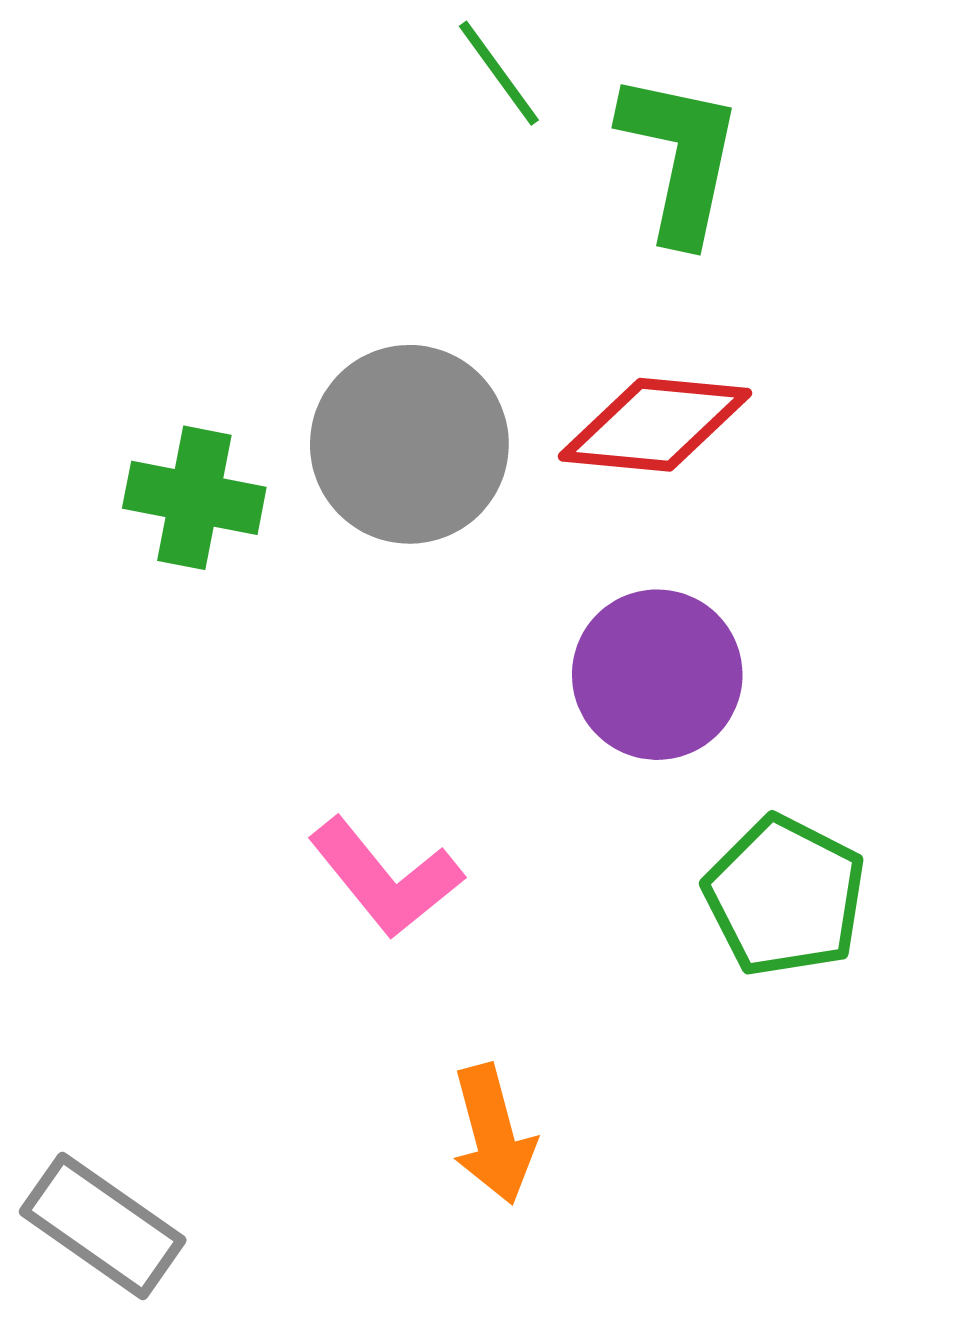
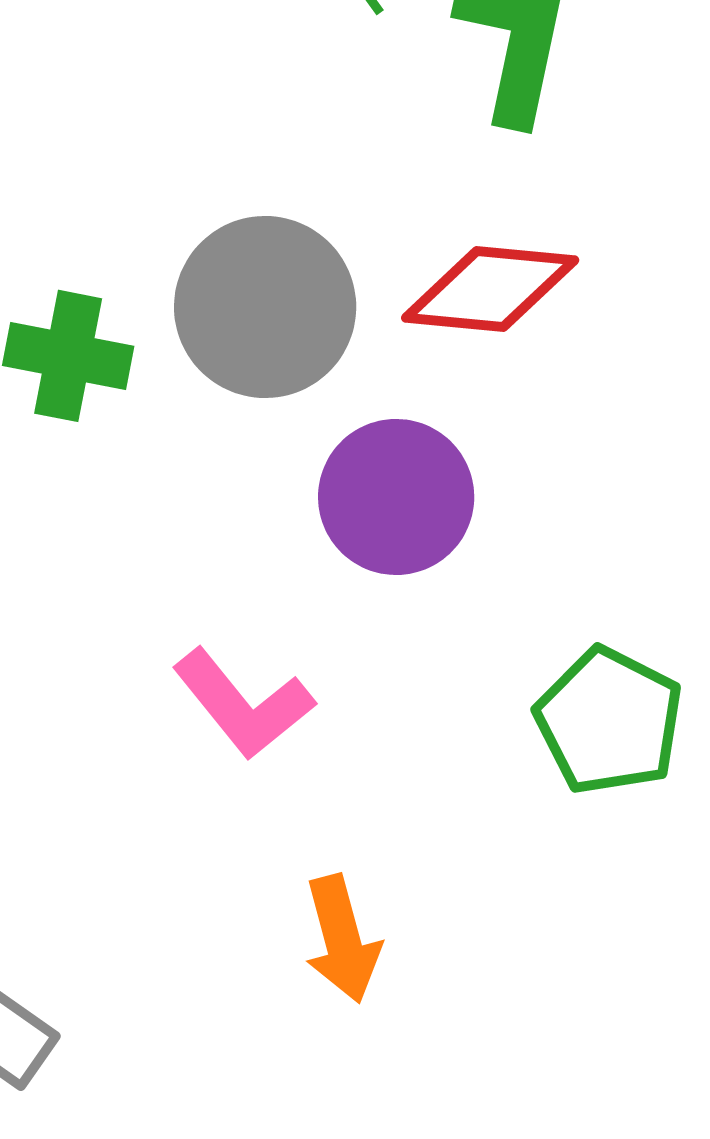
purple circle: (657, 675) -> (396, 497), moved

